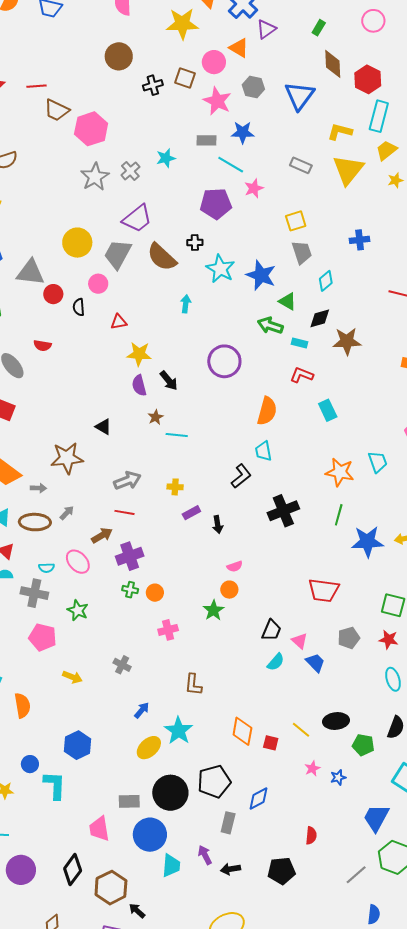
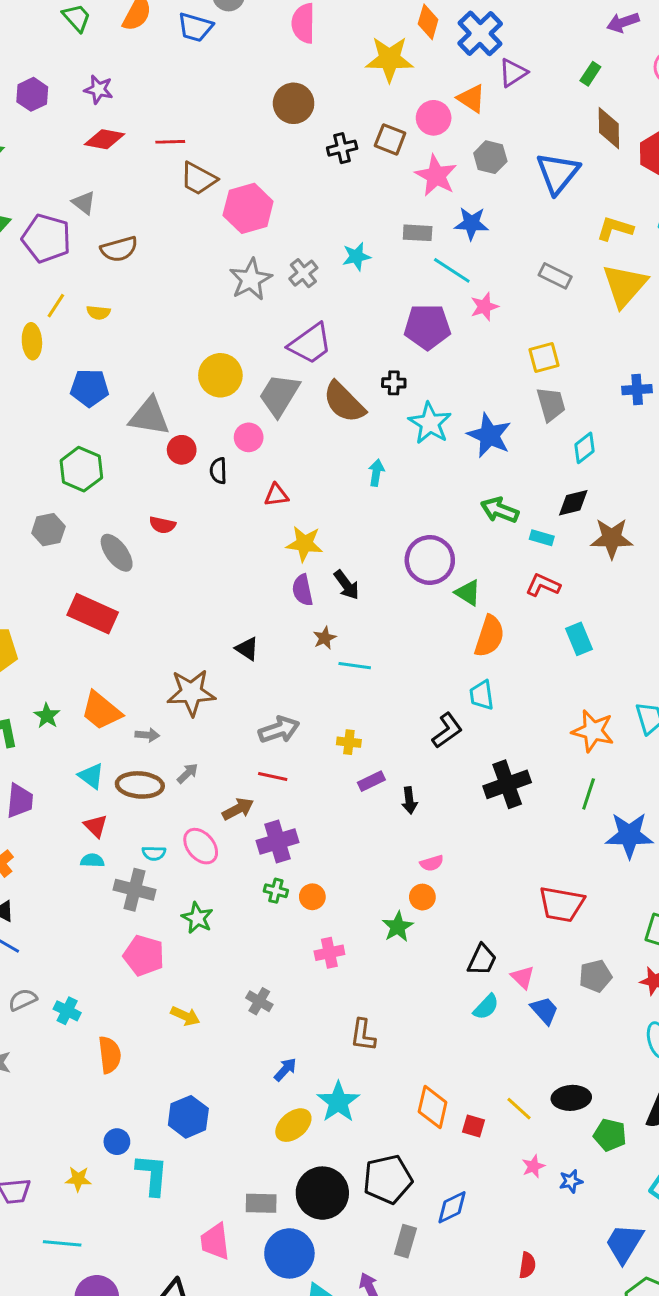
green triangle: (288, 301) -> (468, 593), moved

